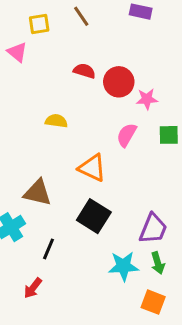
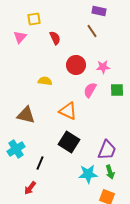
brown line: (81, 16) -> (92, 31), moved
pink triangle: (17, 52) -> (20, 37), turned 32
red semicircle: (84, 71) -> (55, 38), moved, turned 48
red circle: (119, 82) -> (76, 65), moved
brown triangle: (38, 193) -> (26, 115), moved

